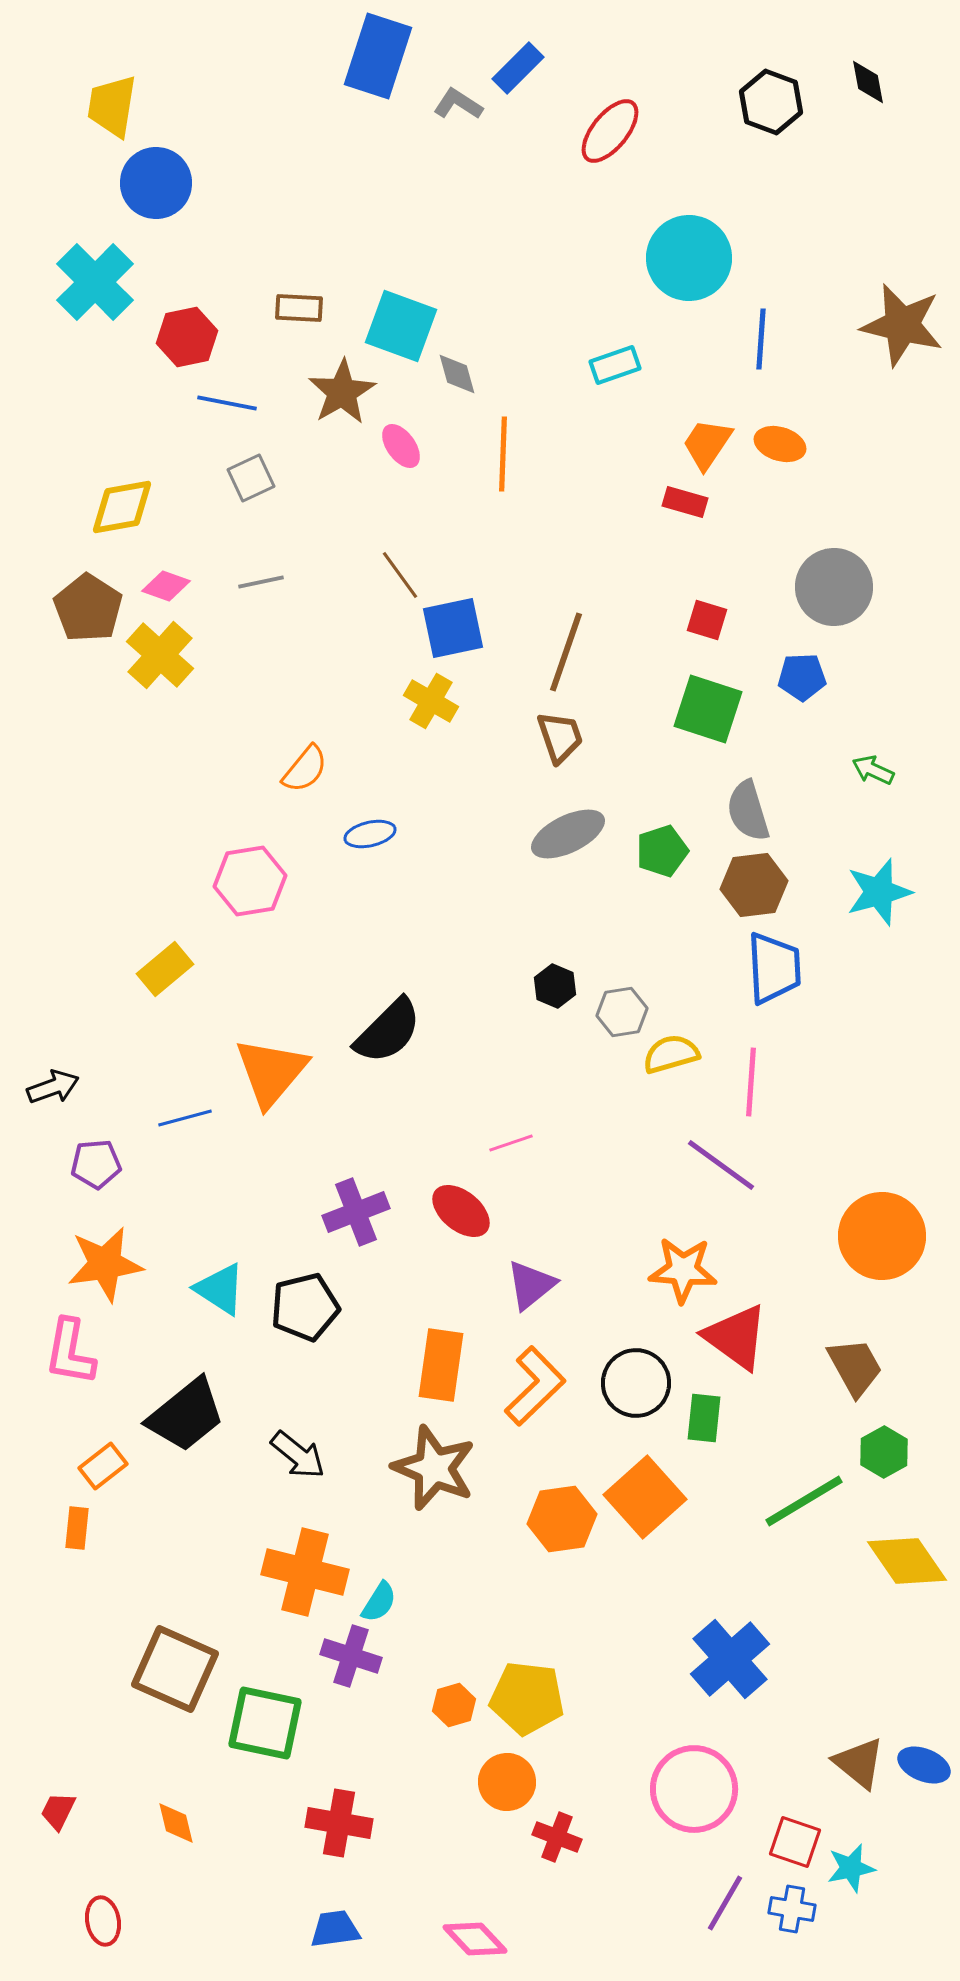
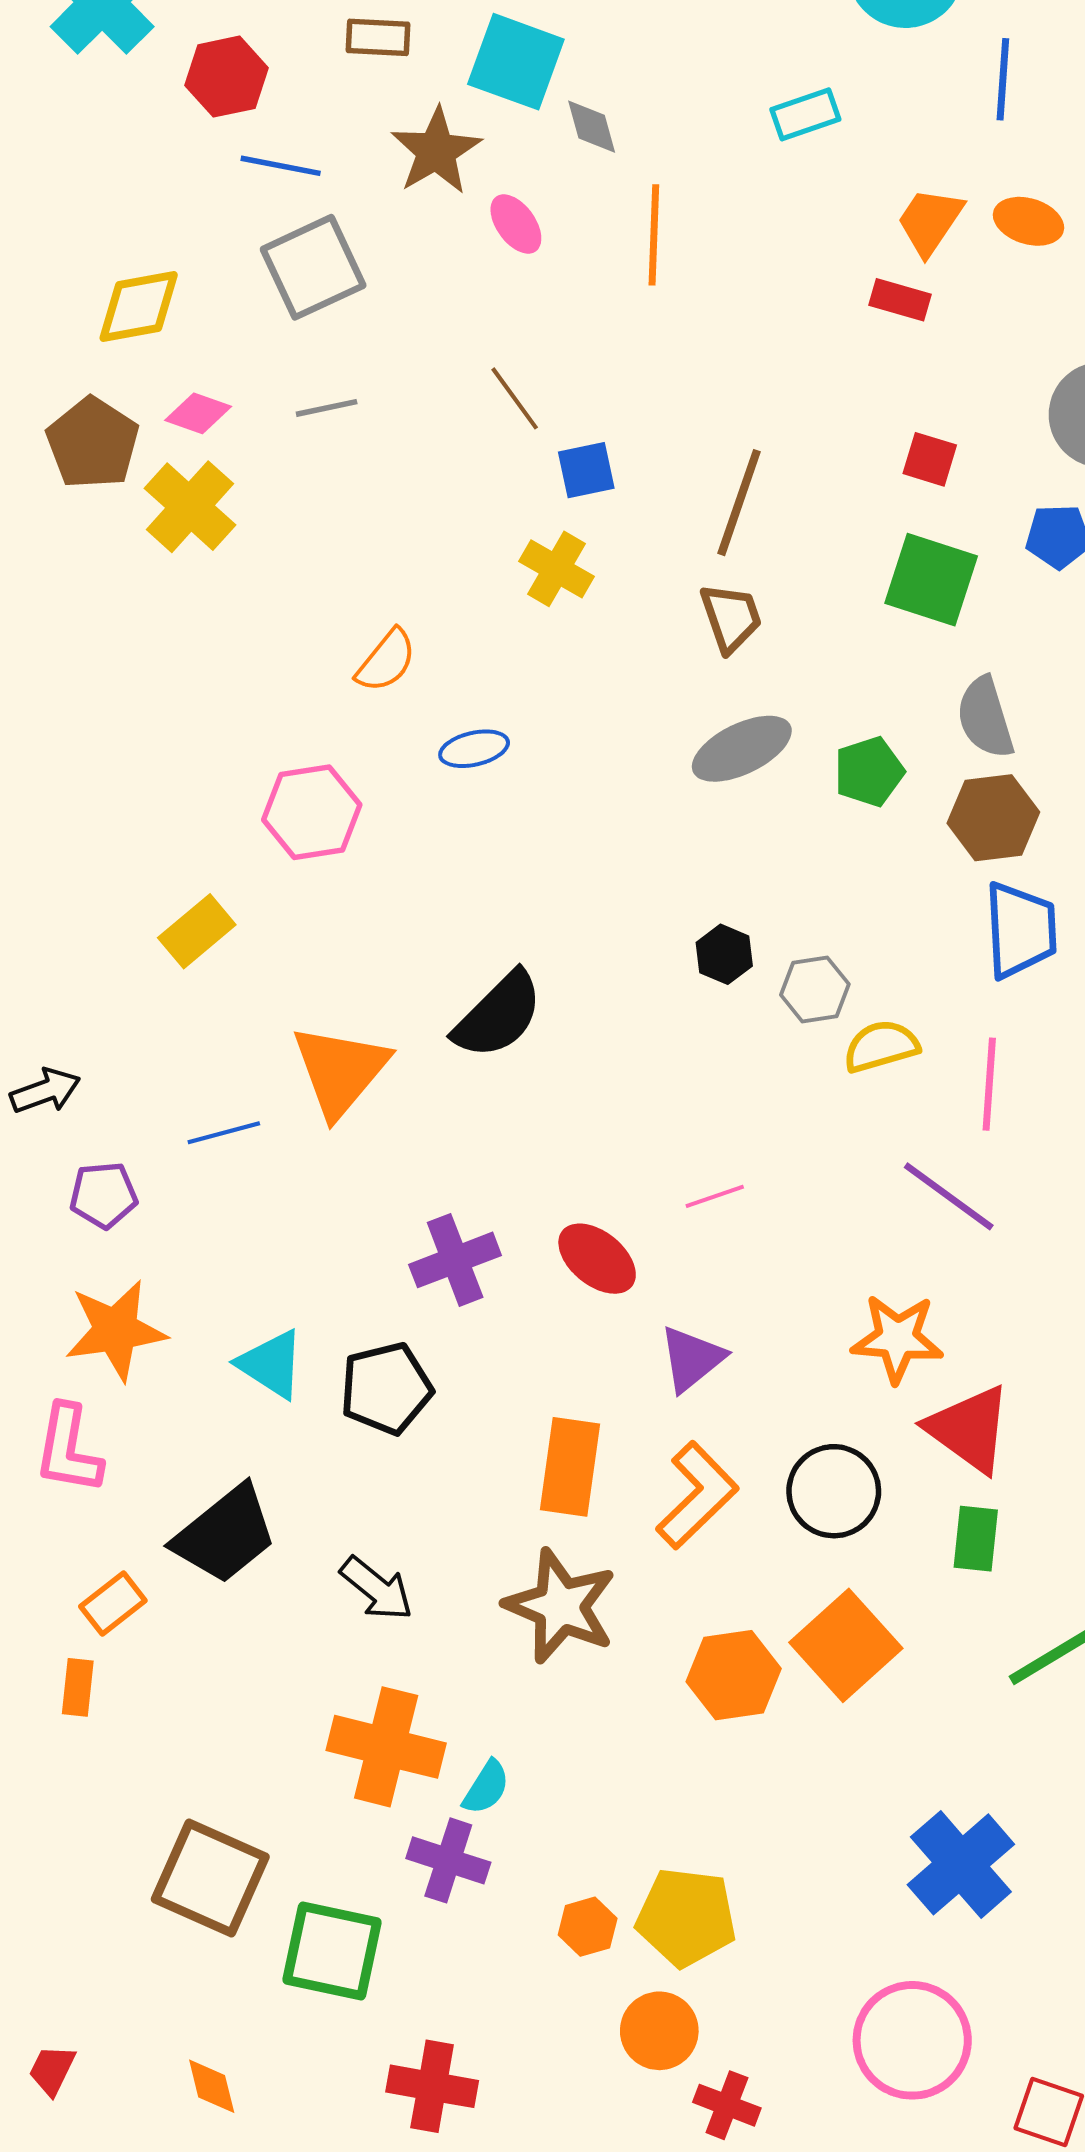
gray square: (251, 478) -> (313, 267), size x1.6
blue square: (453, 628) -> (586, 470), size x0.7
pink line: (511, 1143) -> (715, 1196), moved
green rectangle: (704, 1418) -> (976, 1539), moved

